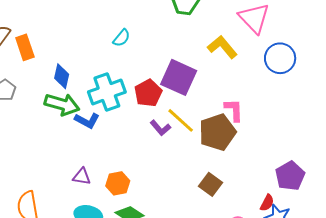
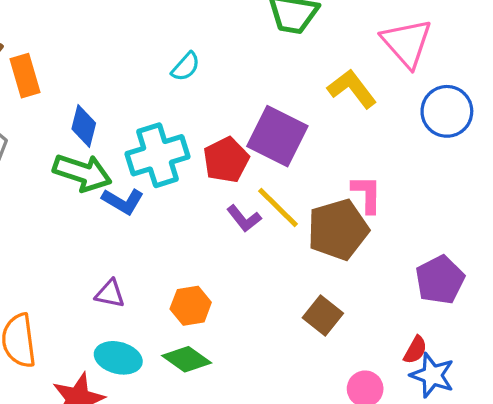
purple pentagon: (290, 176) -> (440, 280), moved
orange hexagon: (118, 183) -> (191, 306), moved

